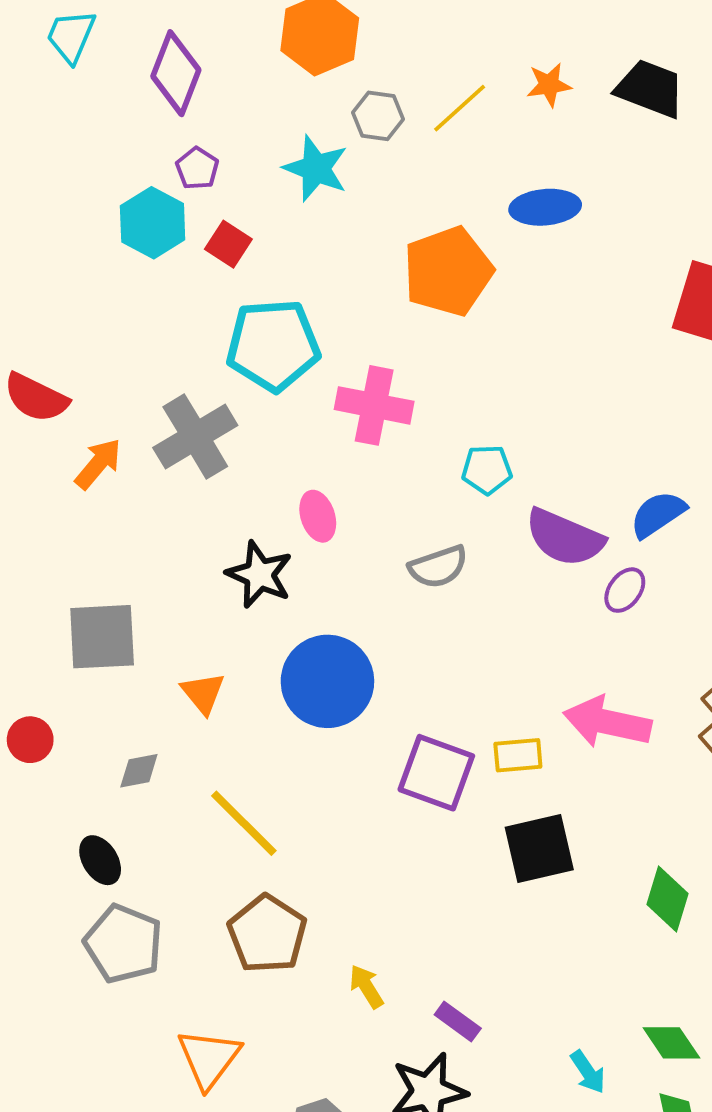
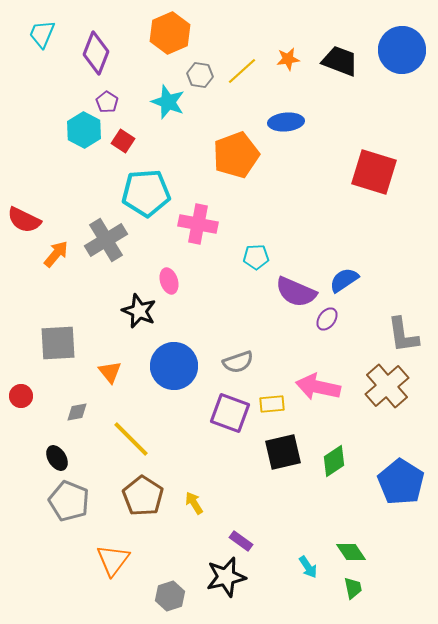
gray semicircle: (438, 567) -> (238, 362), moved
green diamond: (668, 899) -> (334, 461), moved, turned 40
yellow arrow: (366, 986) -> (194, 503), moved

